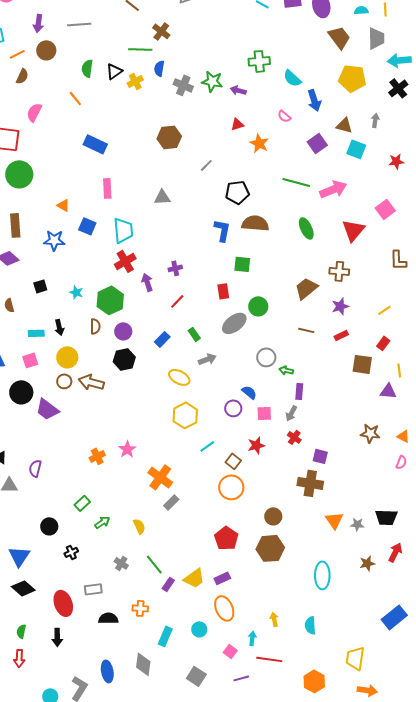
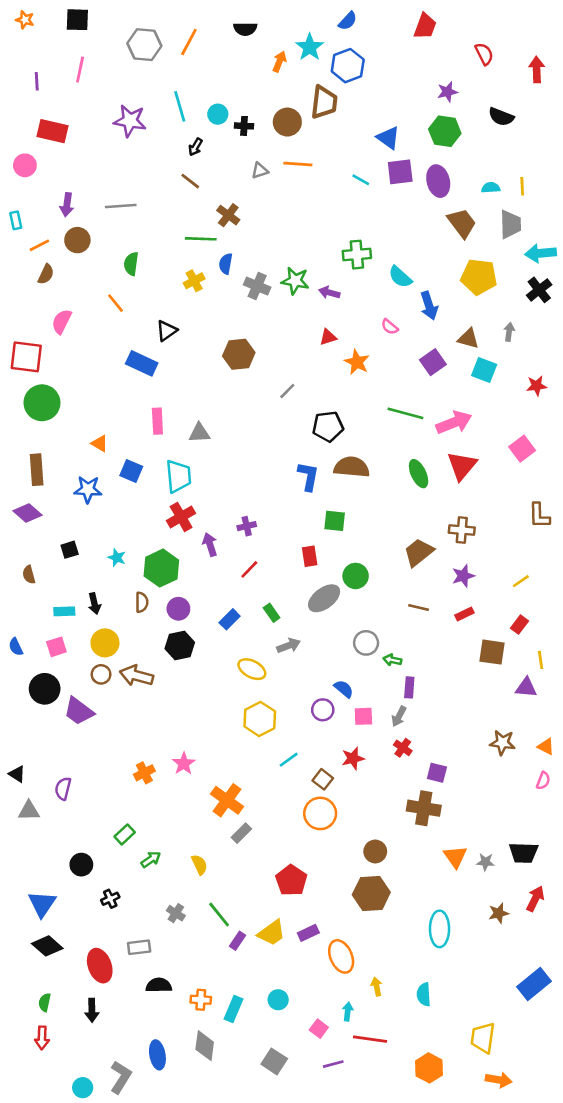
black triangle: (114, 71) -> (167, 331), moved
gray triangle: (162, 197) -> (199, 433), moved
red triangle: (353, 230) -> (462, 466), moved
red pentagon: (226, 538) -> (291, 880), moved
orange cross: (140, 608) -> (201, 1000), moved
orange ellipse: (224, 608) -> (341, 956), moved

